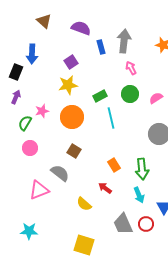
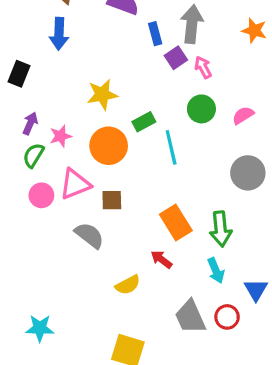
blue arrow: (32, 54) -> (59, 34), moved
purple square: (71, 62) -> (176, 58), moved
green rectangle: (100, 96) -> (144, 122), moved
purple arrow: (16, 97) -> (30, 123), moved
brown square: (74, 151) -> (112, 200), turned -32
orange rectangle: (114, 165) -> (176, 223), size x1.5
pink triangle: (39, 190) -> (75, 184), moved
yellow semicircle: (84, 204) -> (128, 285), turned -70

